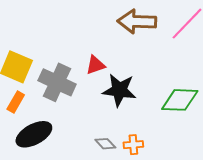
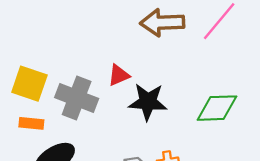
orange rectangle: (16, 102) -> (31, 123), turned 70

